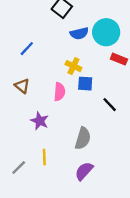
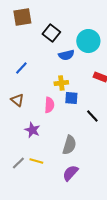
cyan circle: (106, 32) -> (88, 41), moved
yellow cross: (73, 66) -> (61, 83), turned -32
yellow line: (44, 157) -> (36, 161), turned -72
gray line: (19, 168) -> (18, 163), moved

